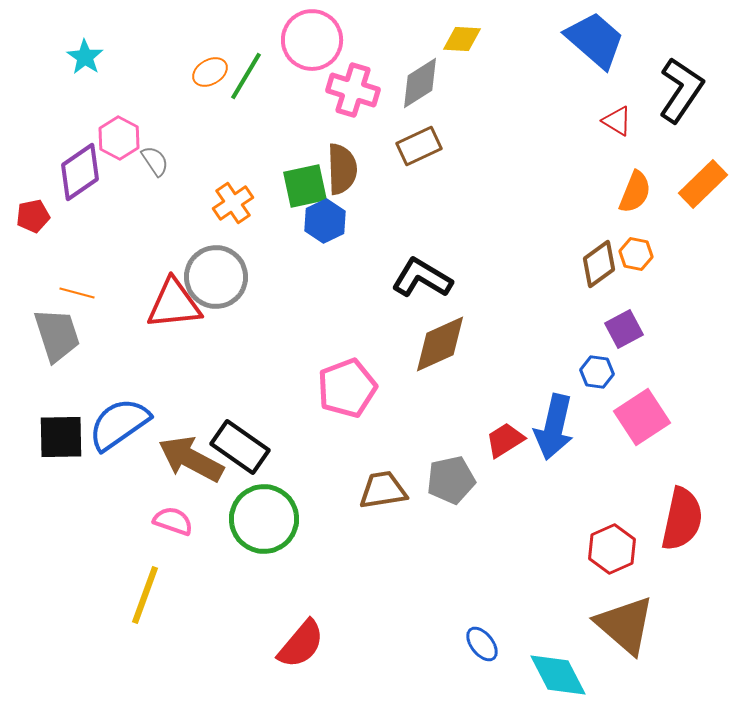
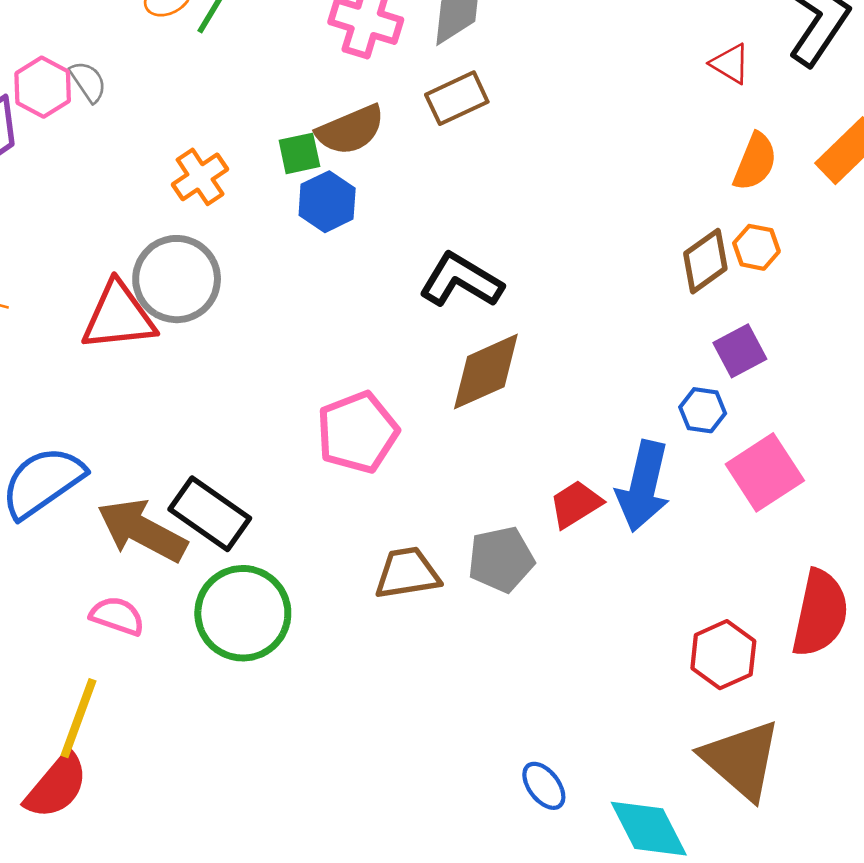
gray semicircle: (155, 161) -> (88, 82), moved
brown semicircle: (342, 169) -> (351, 130), turned 69
green square: (305, 186) -> (299, 153), size x0.7
red semicircle: (301, 644) -> (56, 786), moved

